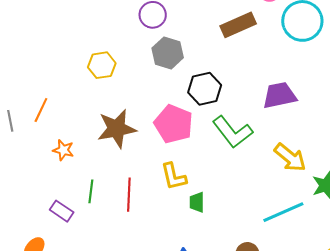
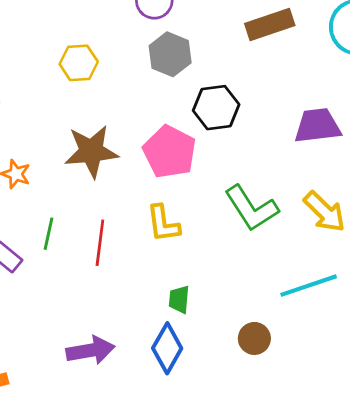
green L-shape: (233, 132) -> (251, 208), moved
green trapezoid: (197, 202) -> (179, 299), moved

